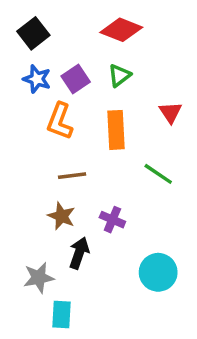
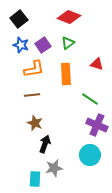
red triangle: (170, 112) -> (97, 64), turned -40
orange L-shape: (60, 121) -> (34, 69), turned -120
brown line: (72, 176) -> (32, 95), moved
purple cross: (112, 220) -> (97, 125), moved, size x1.5
gray star: (39, 278) -> (54, 168), moved

